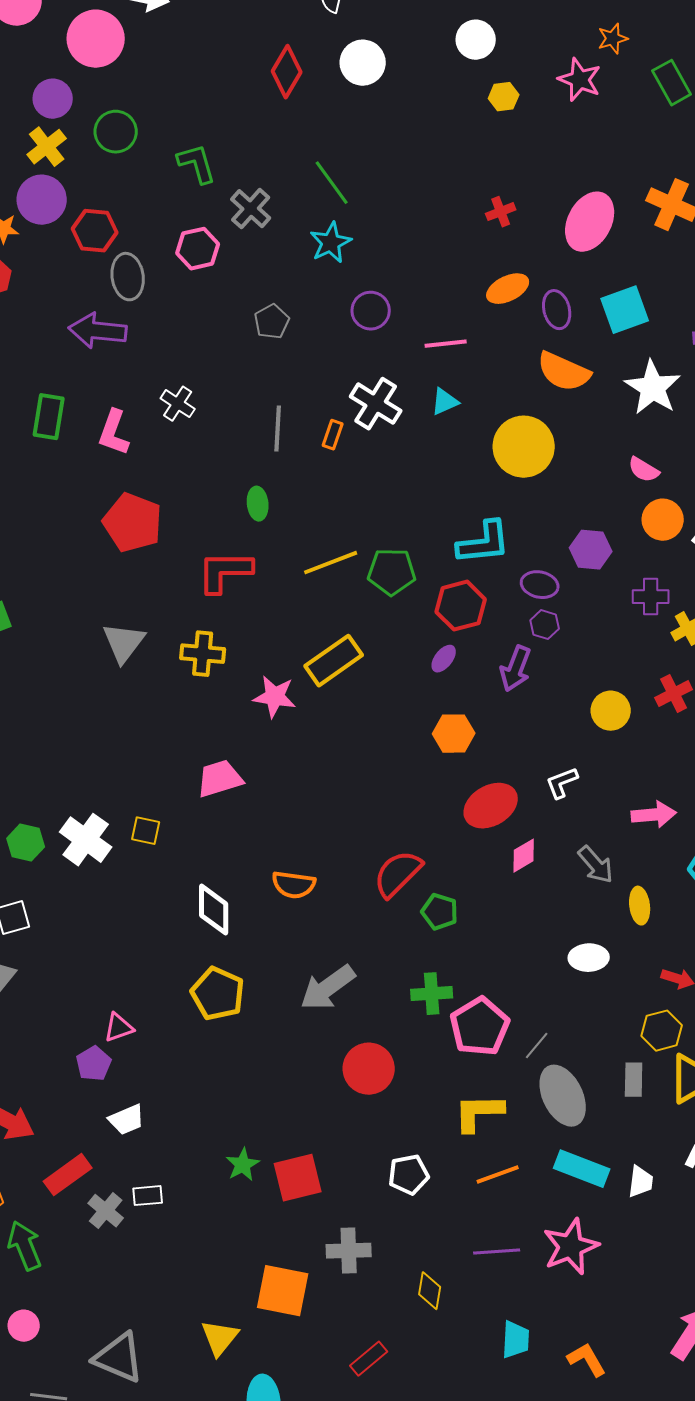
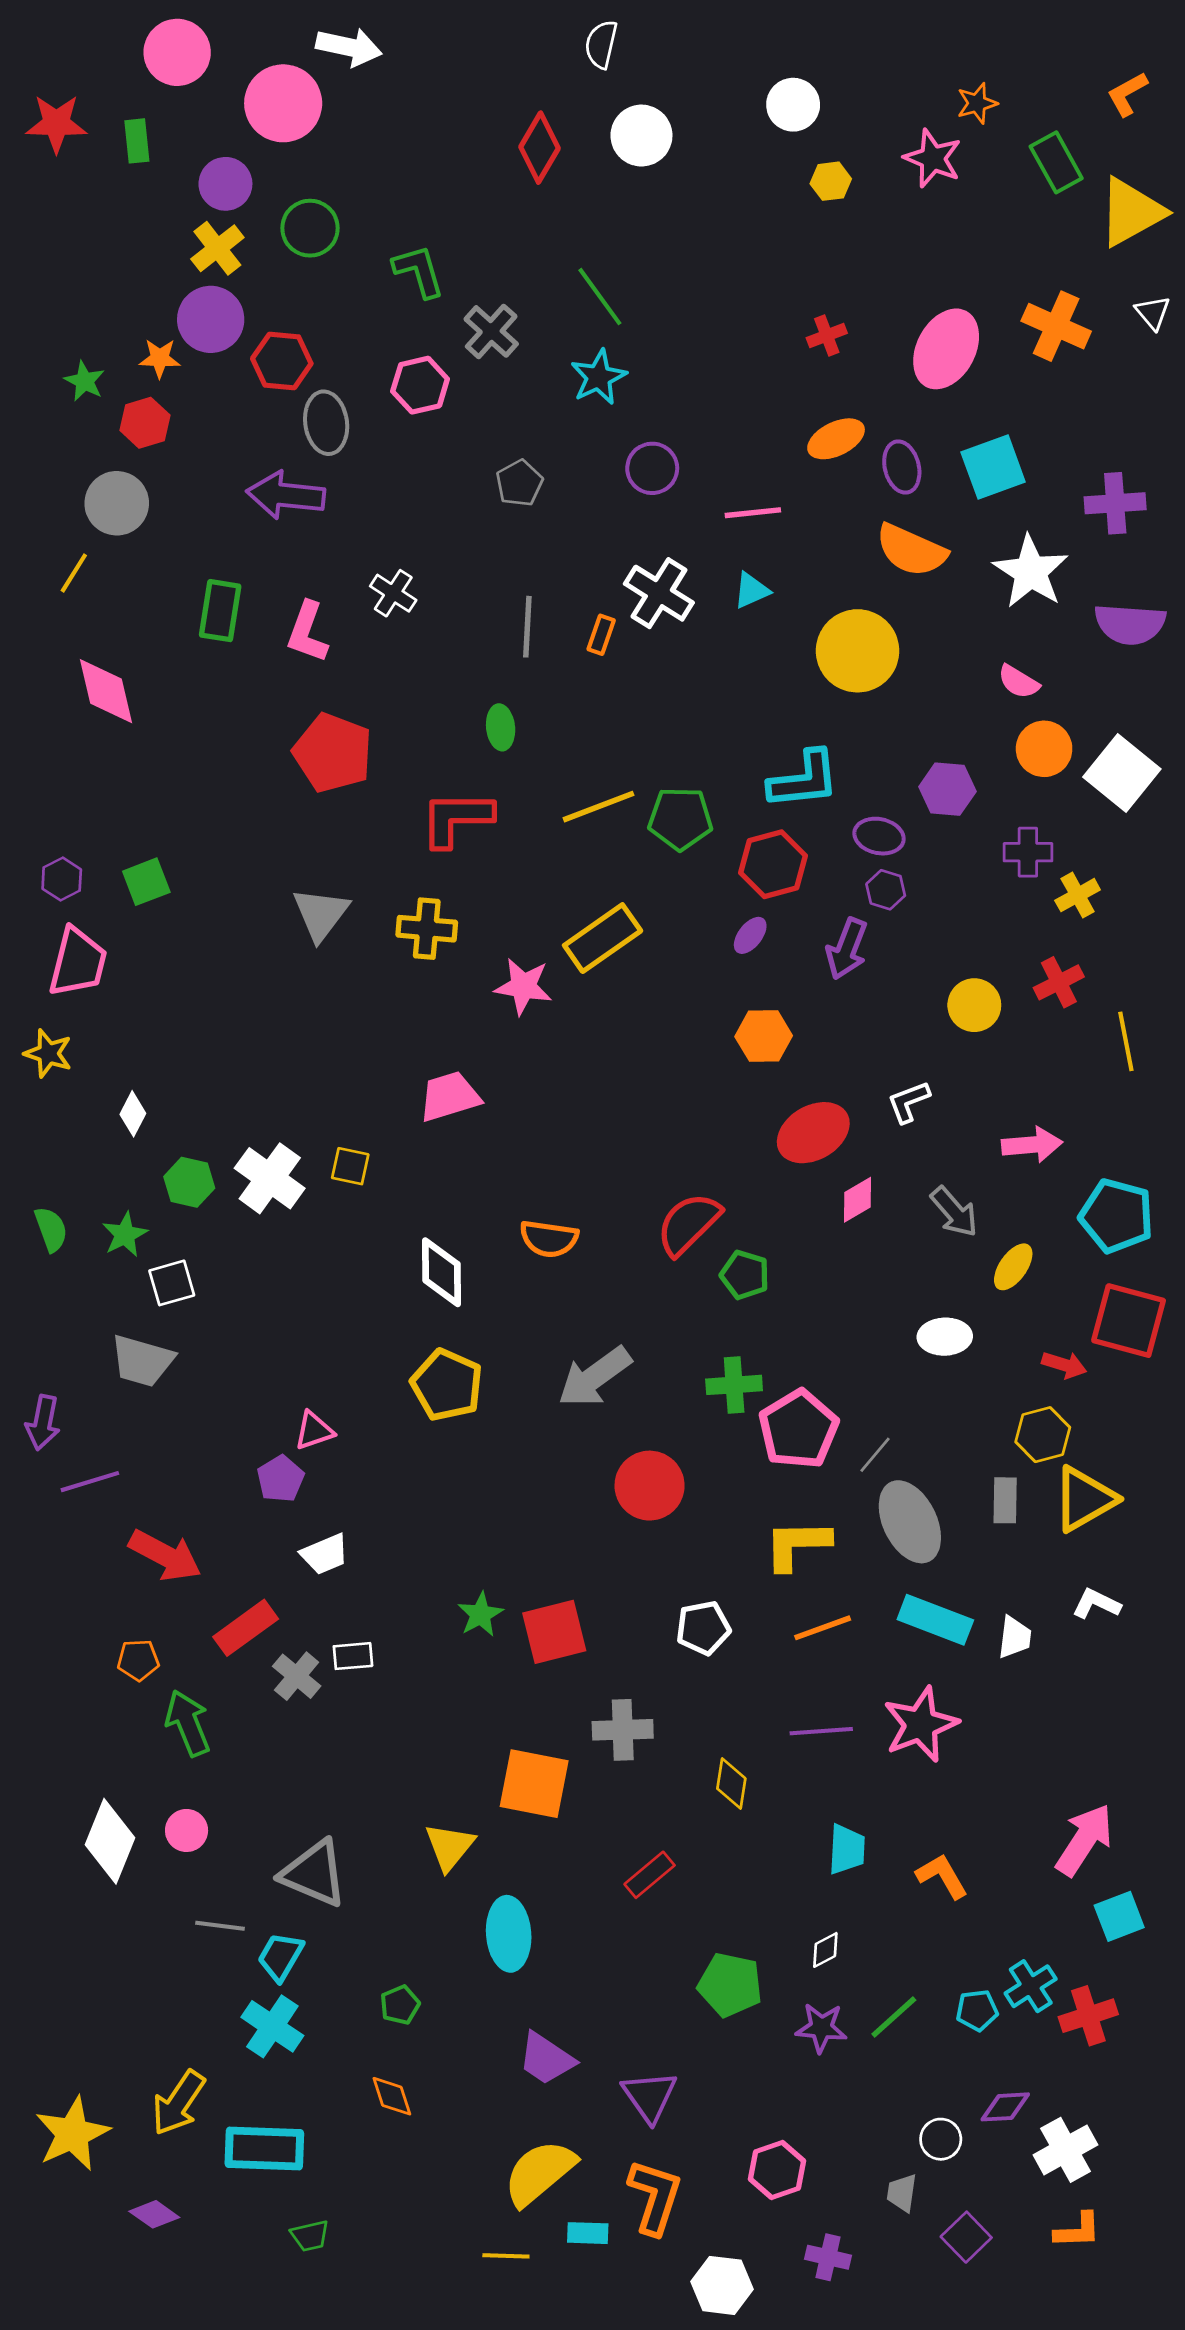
yellow ellipse: (640, 906) -> (1013, 1267), turned 42

